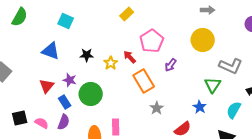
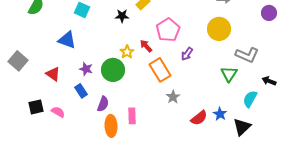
black star: (87, 55) -> (122, 16), moved
red triangle: (47, 86) -> (53, 74), moved, turned -35
green circle: (91, 94) -> (113, 70), moved
blue star: (200, 107) -> (220, 114), moved
purple semicircle: (64, 122) -> (103, 104), moved

